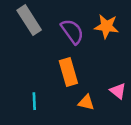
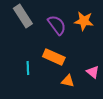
orange rectangle: (68, 72) -> (54, 57), turned -50
cyan line: (34, 101) -> (28, 68), moved

